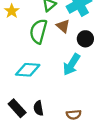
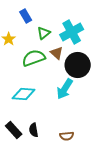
green semicircle: (38, 31) -> (34, 58), turned 55
black circle: (85, 39) -> (78, 65), size x1.6

